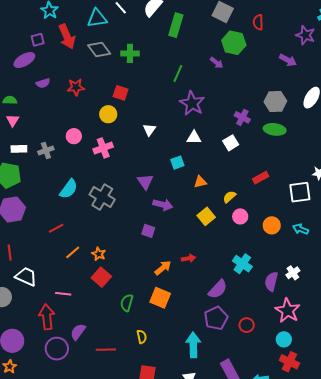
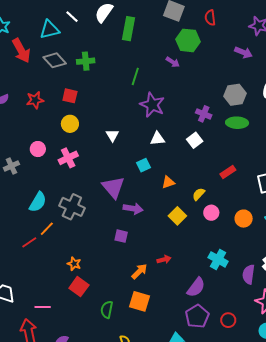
red square: (121, 93) -> (70, 96), moved
purple triangle: (145, 182) -> (113, 187), size x1.4
orange line: (73, 252) -> (47, 229), moved

